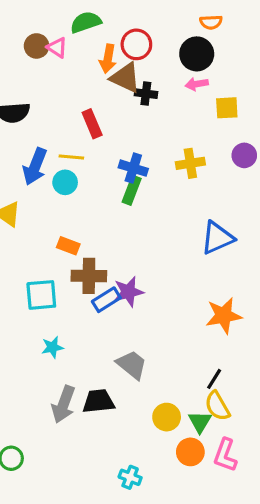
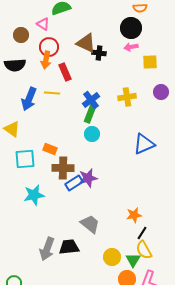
red circle: (136, 44) -> (49, 47), moved
brown circle: (37, 46) -> (21, 35), moved
orange arrow: (108, 59) -> (46, 60), moved
blue cross: (133, 168) -> (91, 100), turned 36
cyan circle: (65, 182) -> (92, 134), moved
cyan square: (41, 295) -> (25, 159), moved
orange star: (224, 316) -> (134, 215), moved, size x0.7
cyan star: (52, 347) -> (34, 195), moved, size x1.5

